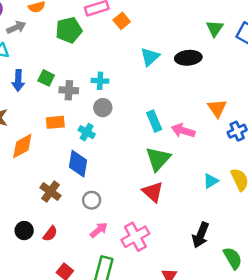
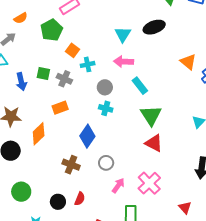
orange square: (122, 21) -> (73, 50), moved
gray cross: (69, 90) -> (64, 79), turned 35
gray circle: (103, 108) -> (105, 87), moved
pink arrow: (183, 131) -> (124, 62), moved
cyan cross: (87, 132) -> (106, 108), moved
blue diamond: (78, 164) -> (87, 136), turned 40

